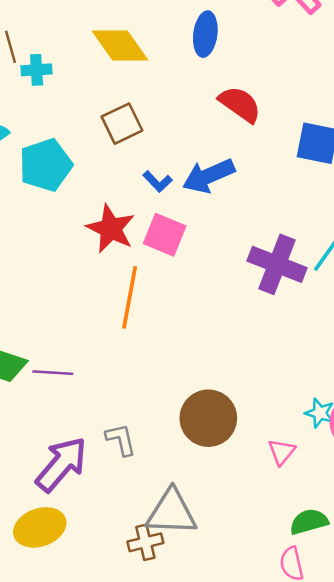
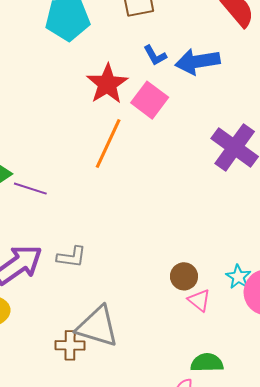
brown circle: (208, 418) -> (184, 276), moved, size x0.6
gray L-shape: (121, 439) -> (72, 257), turned 96
pink triangle: (282, 452) -> (199, 300), turned -45

